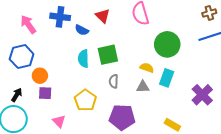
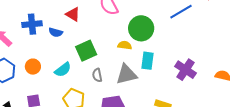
cyan semicircle: (83, 59) -> (63, 70), moved, turned -114
yellow semicircle: (147, 68) -> (125, 45), moved
orange circle: (40, 76) -> (33, 67), moved
gray triangle: (143, 87) -> (126, 74), size x1.6

